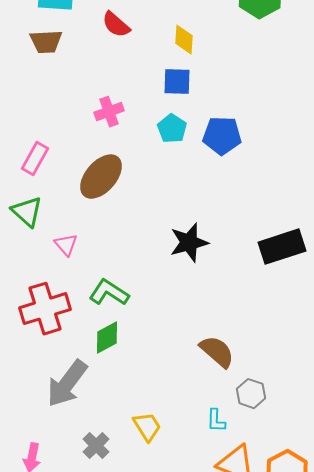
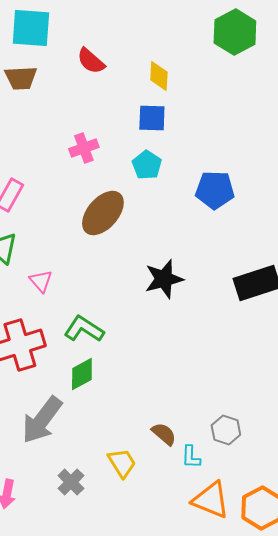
blue pentagon: (222, 136) -> (215, 190), moved
brown ellipse: (101, 177) -> (103, 213), moved
brown semicircle: (217, 352) -> (164, 434), moved, size x0.7

